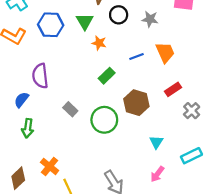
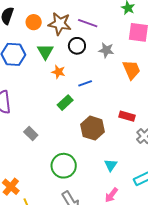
orange trapezoid: (165, 52) -> (131, 70), moved
blue line: (136, 56) -> (85, 83), moved
red rectangle: (173, 89) -> (127, 116), turned 49
green circle: (104, 120) -> (64, 166), moved

